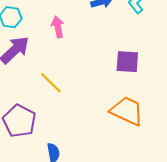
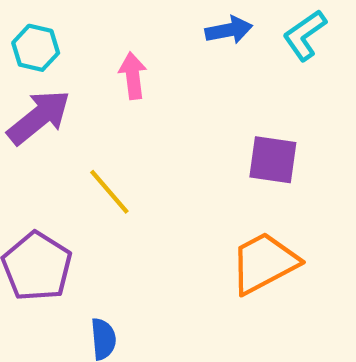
orange trapezoid: (127, 111) -> (264, 263), turned -57

